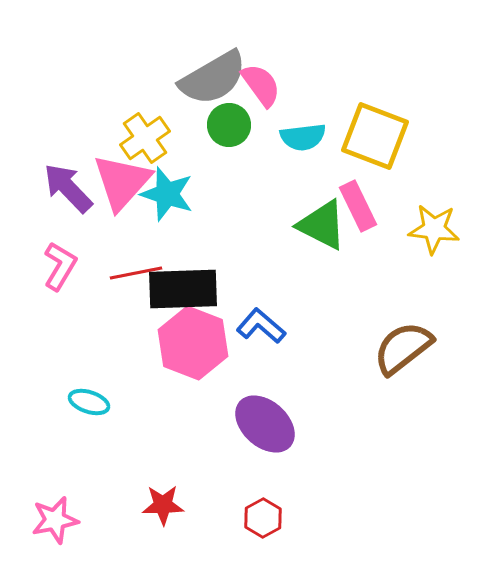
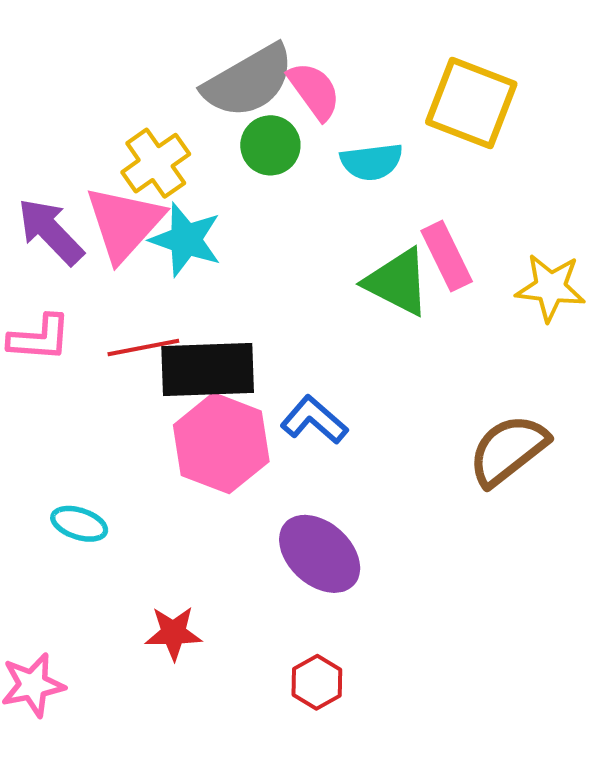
yellow square: (375, 136) -> (471, 103), moved
pink L-shape: (60, 266) -> (40, 338), turned 63
red star: (163, 505) -> (173, 633), moved

